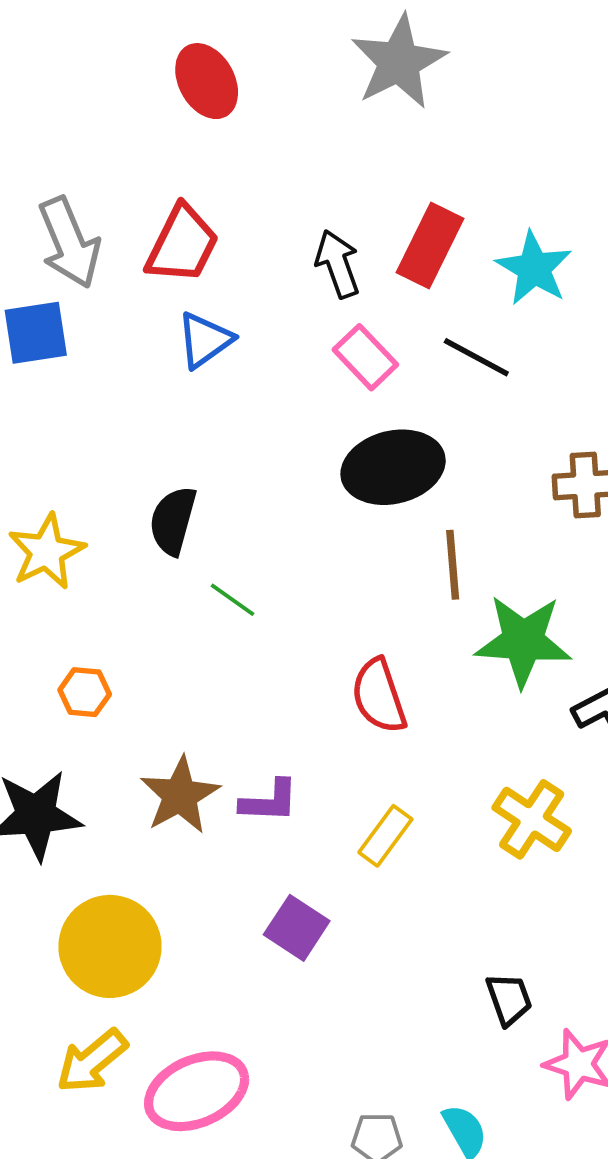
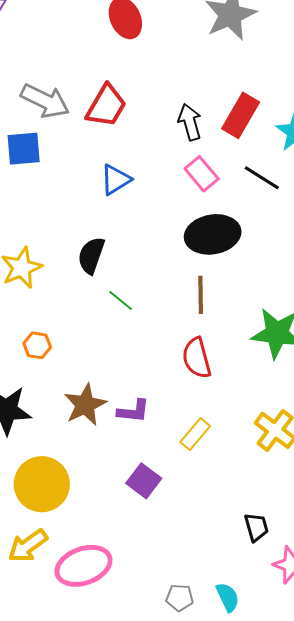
gray arrow: (69, 243) -> (45, 101), turned -45
blue triangle: (205, 340) -> (116, 180), moved
brown line: (453, 565) -> (201, 295), moved

